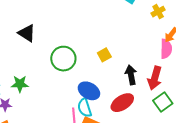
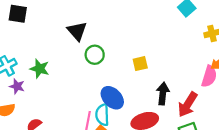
black triangle: (27, 33) -> (77, 31), moved
green circle: (63, 59) -> (95, 55), size x0.7

